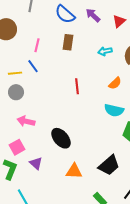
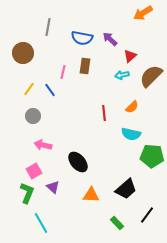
blue semicircle: (65, 14) -> (82, 38), turned -30
red triangle: (119, 21) -> (130, 56), moved
pink line: (37, 45) -> (63, 72), moved
yellow line: (15, 73) -> (29, 89), moved, turned -48
red line: (77, 86) -> (104, 113), moved

